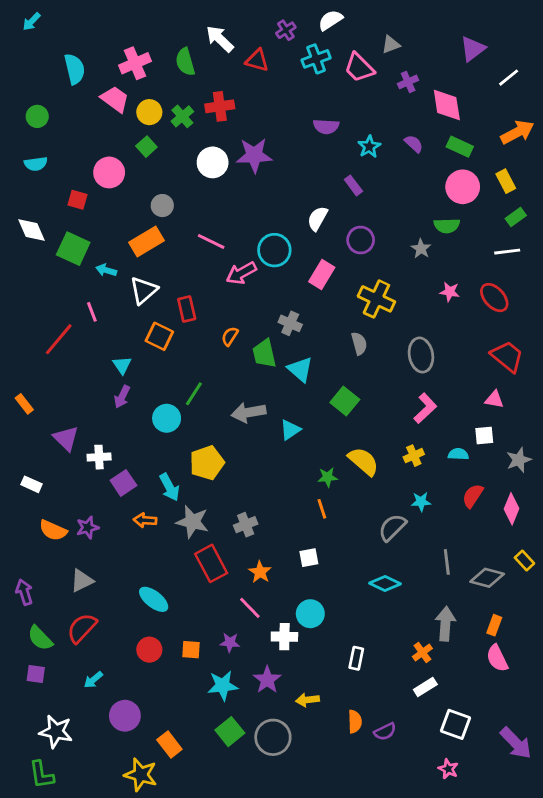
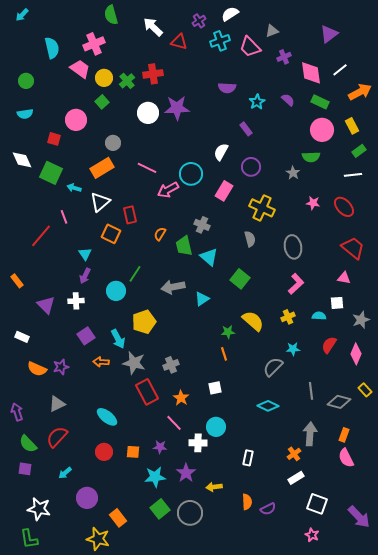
green semicircle: (185, 62) -> (111, 15), moved
white line: (509, 78) -> (340, 70), moved
white cross: (99, 457) -> (76, 301), moved

